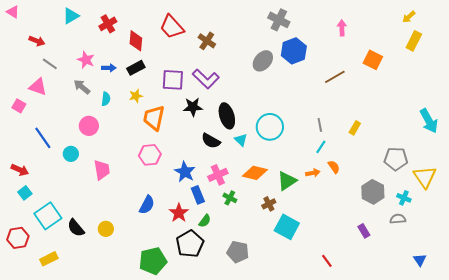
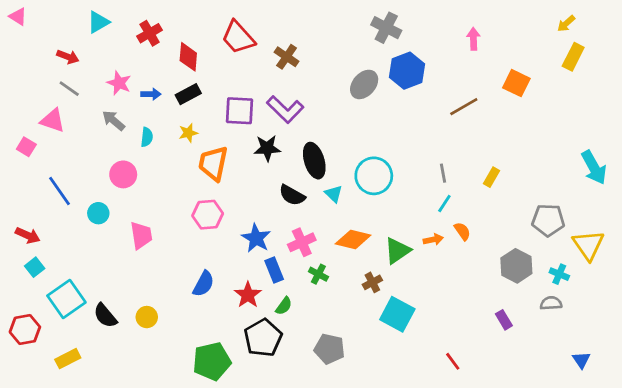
red arrow: (37, 41) -> (68, 57), moved

